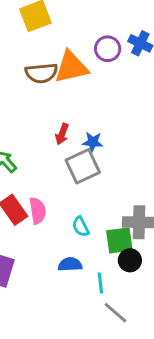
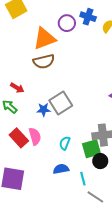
brown semicircle: (41, 73) -> (44, 62), moved
red arrow: (62, 134) -> (17, 88), moved, turned -72
blue star: (93, 142) -> (44, 110), moved
cyan semicircle: (81, 227) -> (65, 143), turned 56

